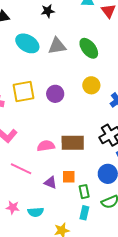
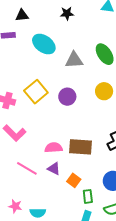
gray triangle: (57, 46) -> (74, 60), moved
yellow square: (24, 92) -> (36, 92), turned -35
orange square: (69, 177) -> (74, 180), turned 32
purple triangle: (50, 183) -> (54, 169), moved

